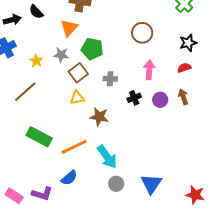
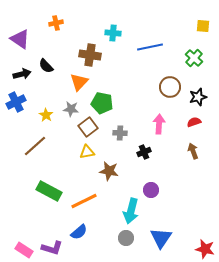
brown circle: (142, 33) -> (170, 87), moved
purple circle: (160, 100) -> (151, 190), moved
cyan arrow: (107, 157) -> (131, 211), moved, turned 50

